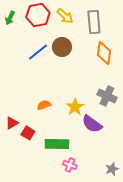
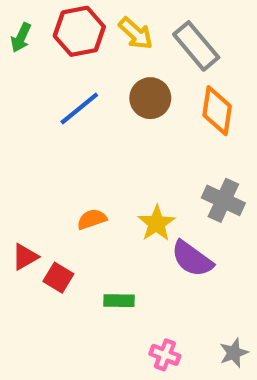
gray rectangle: (94, 22) -> (196, 46), turned -35
brown circle: (62, 47) -> (150, 98), moved
green rectangle: (57, 144) -> (119, 301), size x0.6
pink cross: (70, 165) -> (165, 355), moved

